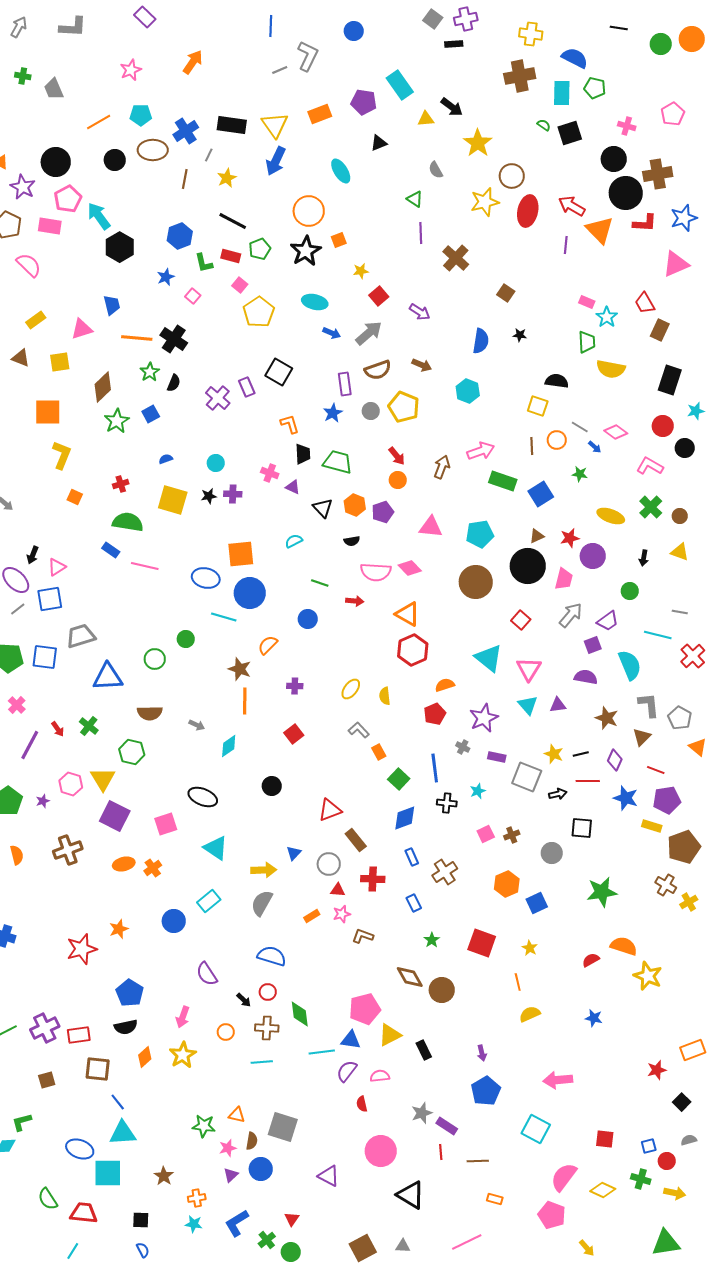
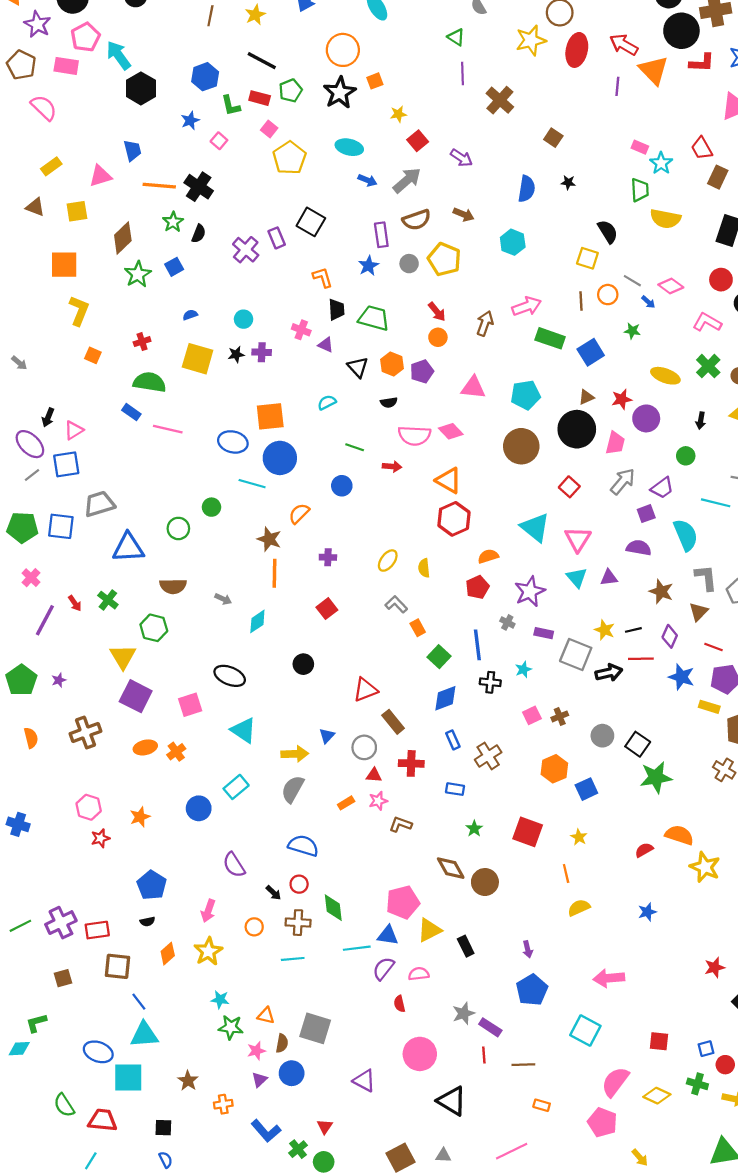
black semicircle: (557, 381) -> (608, 232), turned 50
pink hexagon: (71, 784) -> (89, 807), moved
black arrow: (558, 794) -> (609, 673), size x1.4
black square: (582, 828) -> (638, 744), moved, turned 30
blue rectangle: (414, 903) -> (455, 789), turned -54
red star: (82, 949) -> (100, 838), size x0.6
blue star: (594, 1018) -> (647, 912), turned -30
black semicircle: (126, 1027) -> (147, 922), size x0.6
blue L-shape: (237, 1223) -> (266, 1131), turned -100
cyan star: (194, 1224) -> (220, 1000), moved

